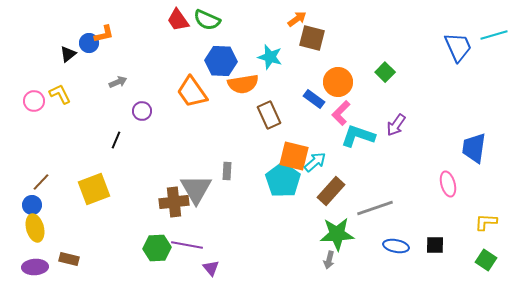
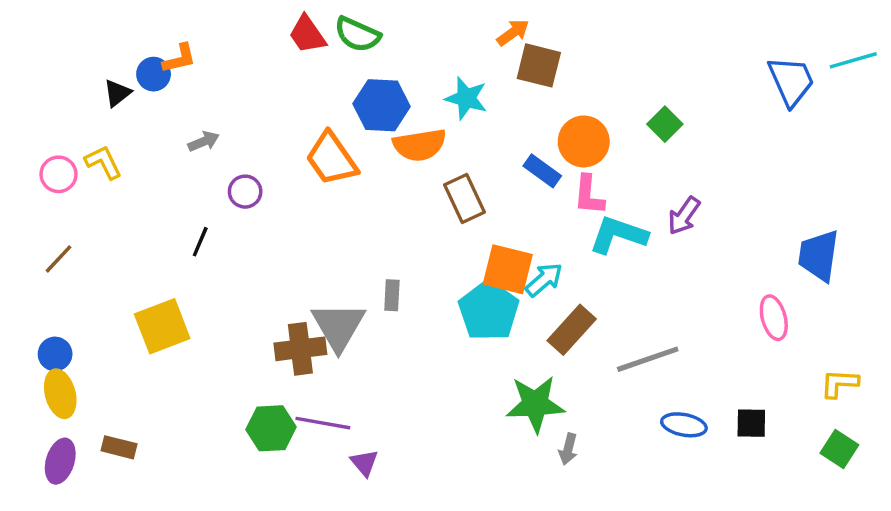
pink L-shape: (341, 113) -> (589, 195), turned -40
brown line: (41, 182) -> (58, 259), moved
green star: (337, 234) -> (535, 404), moved
purple ellipse: (35, 267) -> (60, 461), turned -70

